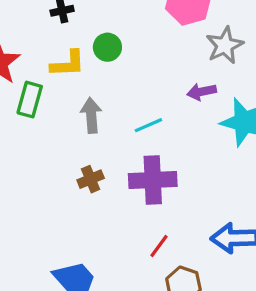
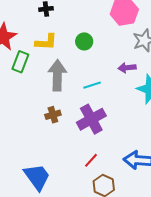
green circle: (107, 47) -> (84, 41), moved
gray arrow: (91, 115) -> (57, 75), size x1.4
purple cross: (153, 180) -> (91, 119), turned -32

